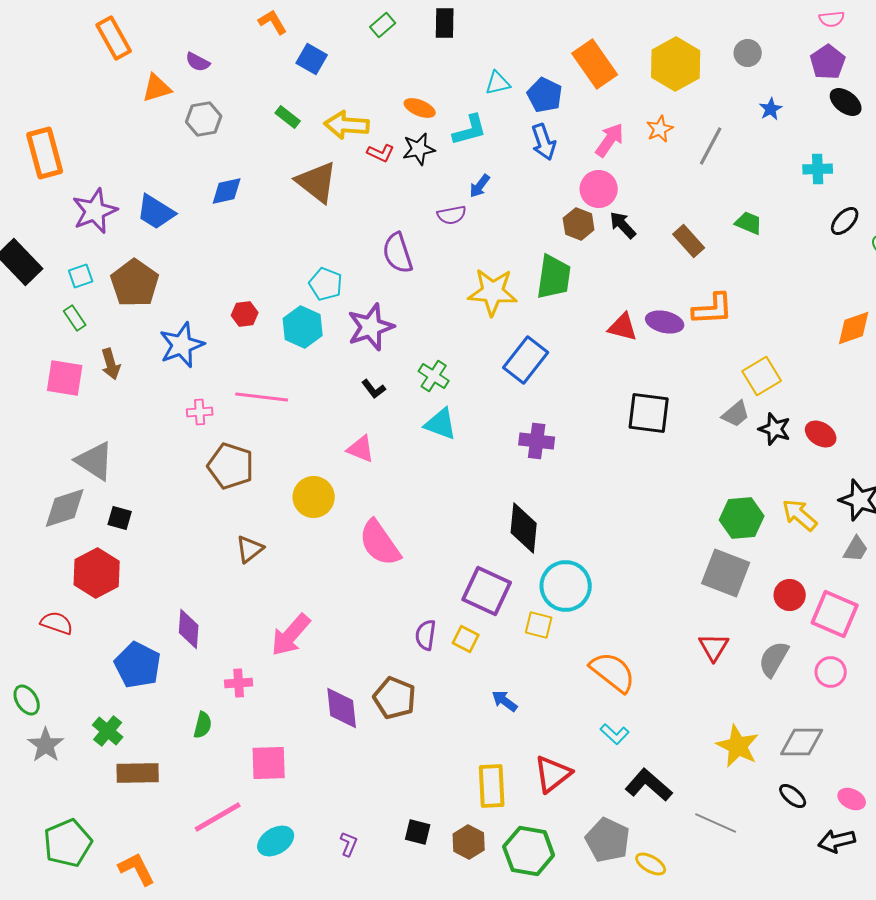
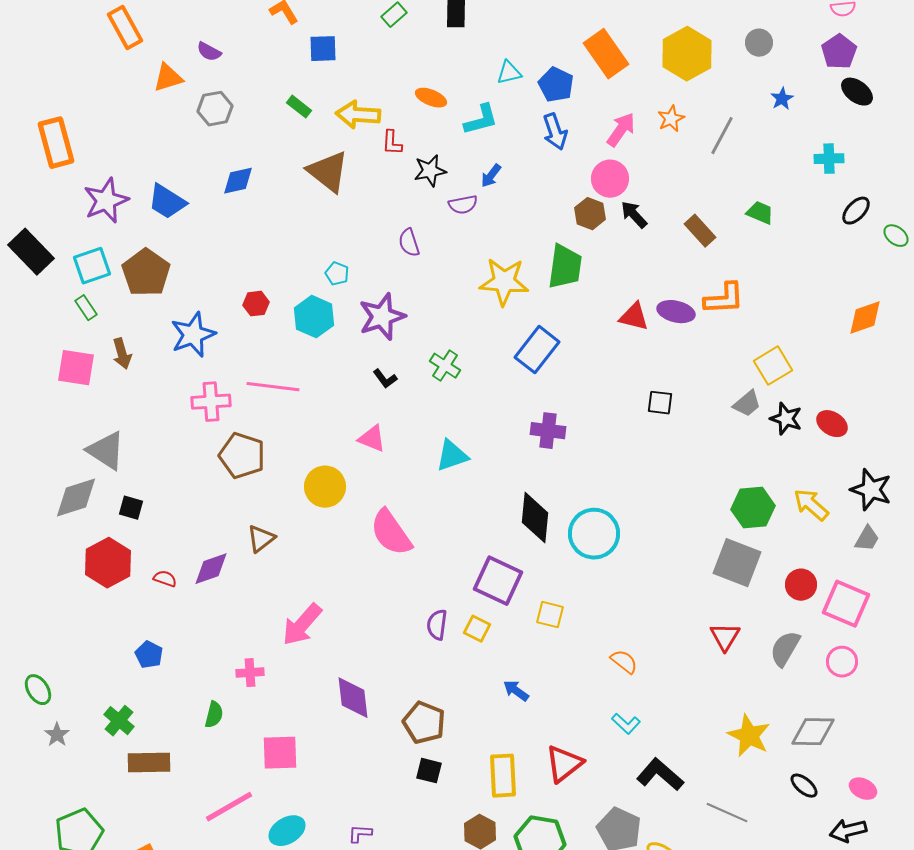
blue square: (312, 59) -> (323, 49), turned -32
black star: (419, 149) -> (430, 171), moved
red L-shape: (381, 153) -> (392, 143), turned 68
purple semicircle: (398, 253) -> (409, 243), size x0.7
cyan square: (81, 276) -> (92, 266), size x1.5
cyan pentagon: (326, 284) -> (337, 274), size x0.7
pink cross: (200, 412) -> (211, 402), size x1.5
black square: (649, 413) -> (660, 403), size x0.6
cyan triangle: (441, 424) -> (452, 456), moved, turned -39
cyan circle: (566, 586) -> (594, 534), moved
red semicircle: (57, 623) -> (165, 579), moved, size x0.7
purple diamond: (189, 629) -> (211, 569), moved, turned 66
blue pentagon: (138, 665) -> (149, 655), size x0.6
orange semicircle: (613, 672) -> (624, 662), size x0.6
brown pentagon: (395, 698) -> (424, 723), moved
gray star: (46, 745) -> (57, 735), size x0.7
black square: (418, 832) -> (429, 771), moved
purple L-shape: (349, 844) -> (360, 834), turned -110

